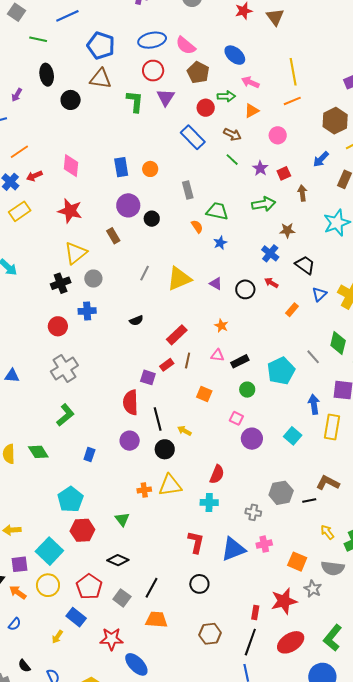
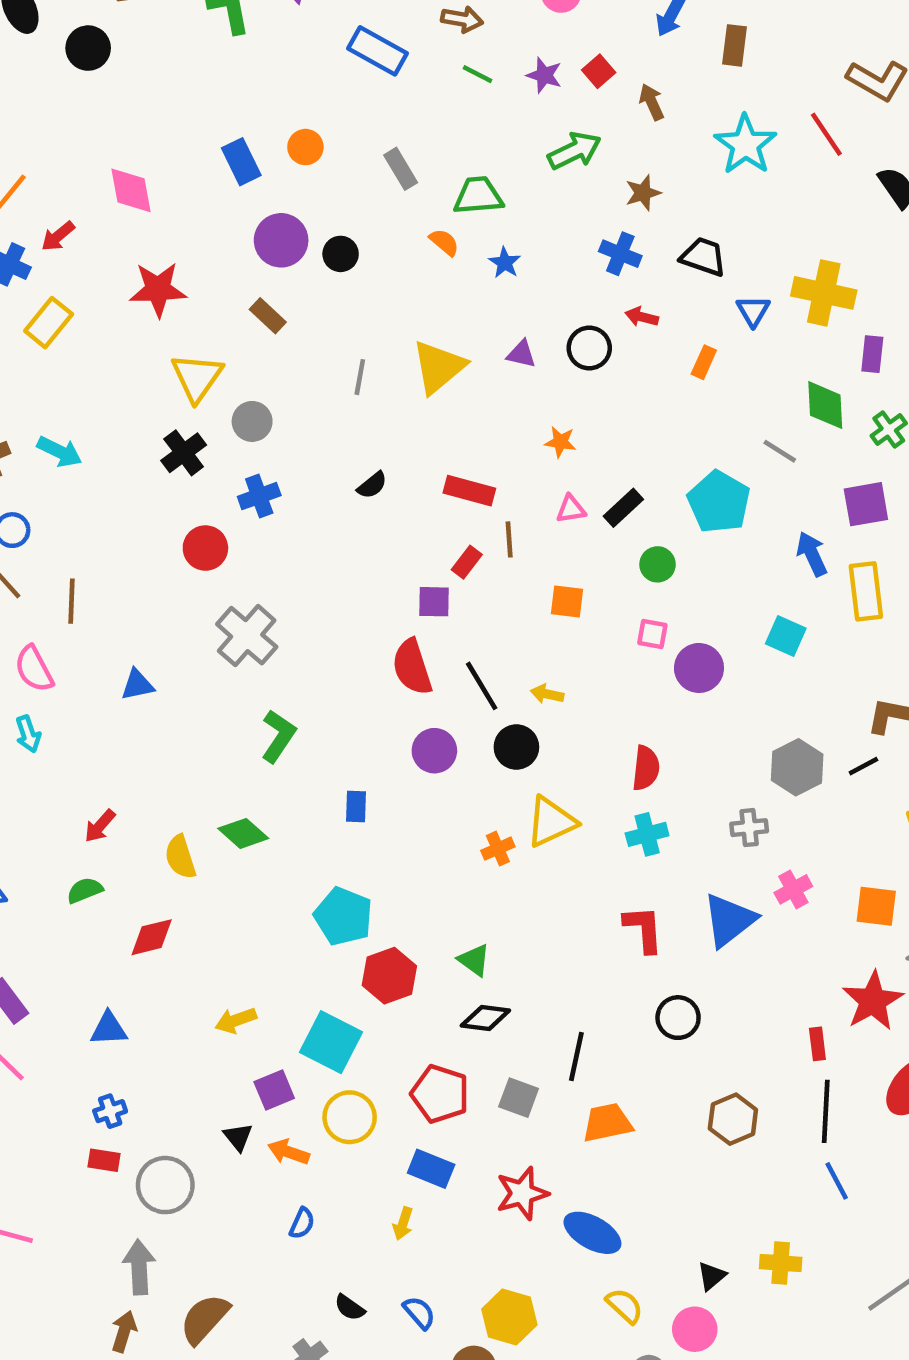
red rectangle: (177, 335) -> (469, 491), turned 75
green triangle: (122, 519) -> (474, 960), moved

